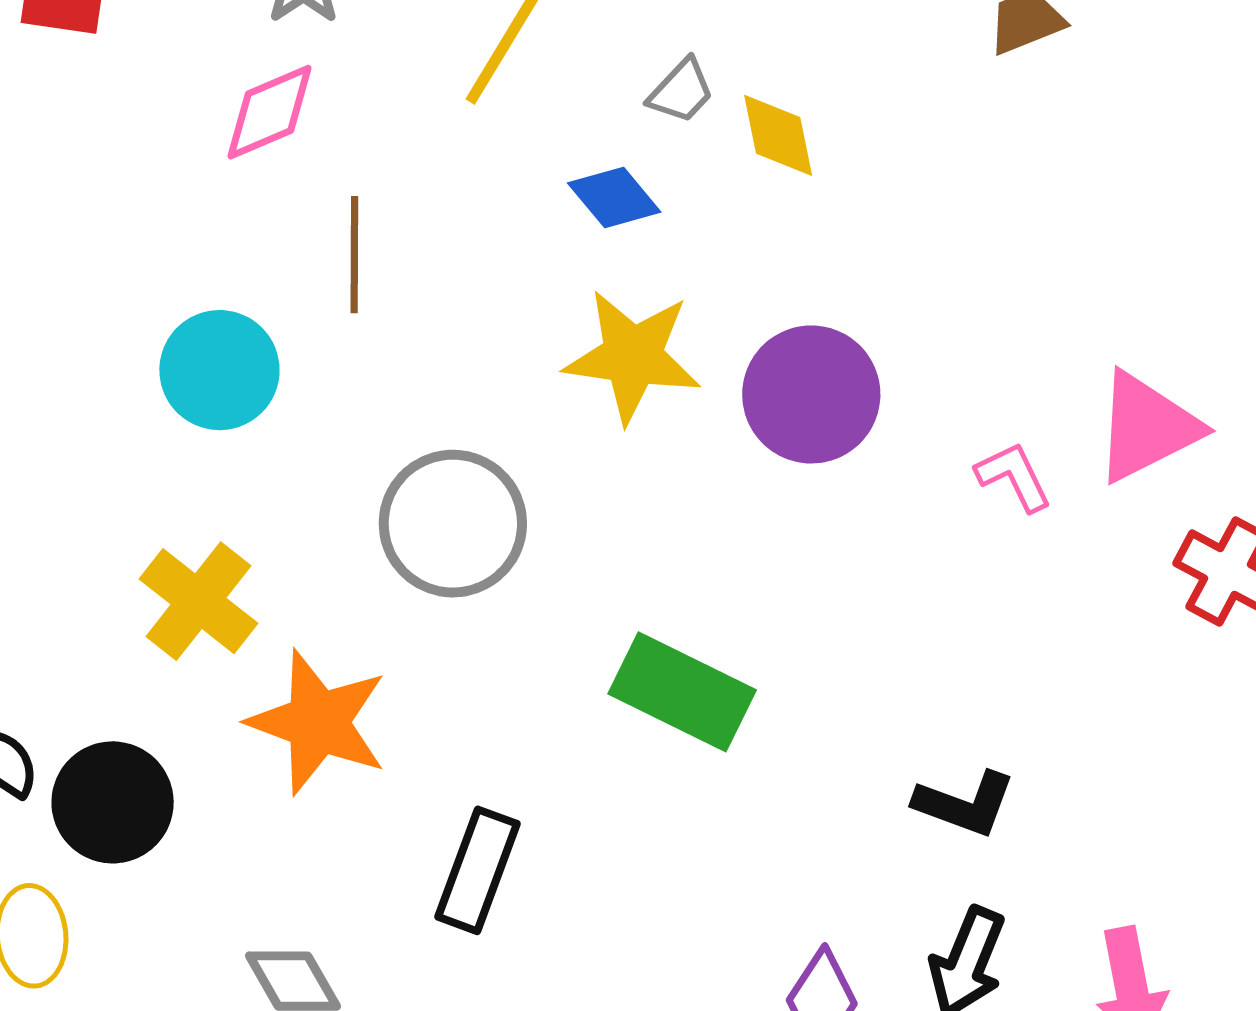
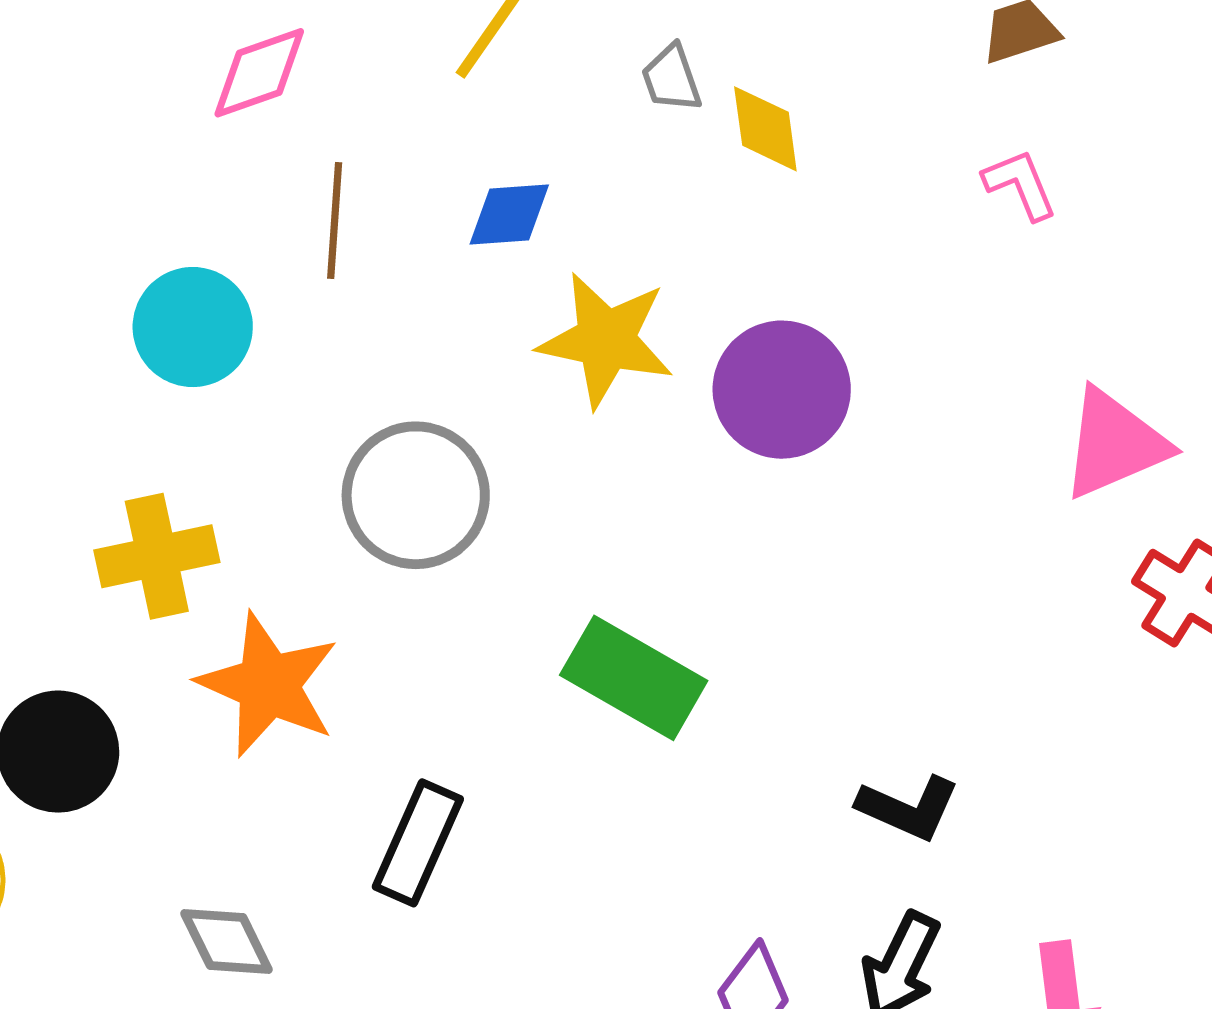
gray trapezoid: (681, 91) -> (671, 78), turned 114
blue diamond: (614, 198) -> (509, 214), moved, turned -58
pink L-shape: (1014, 477) -> (1020, 184), moved
yellow cross: (199, 601) -> (157, 556), turned 36

